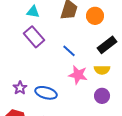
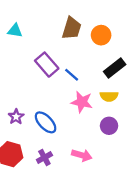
cyan triangle: (33, 12) -> (15, 31), moved
purple rectangle: (34, 37) -> (47, 65), moved
blue ellipse: (46, 93) -> (46, 122), turned 30

